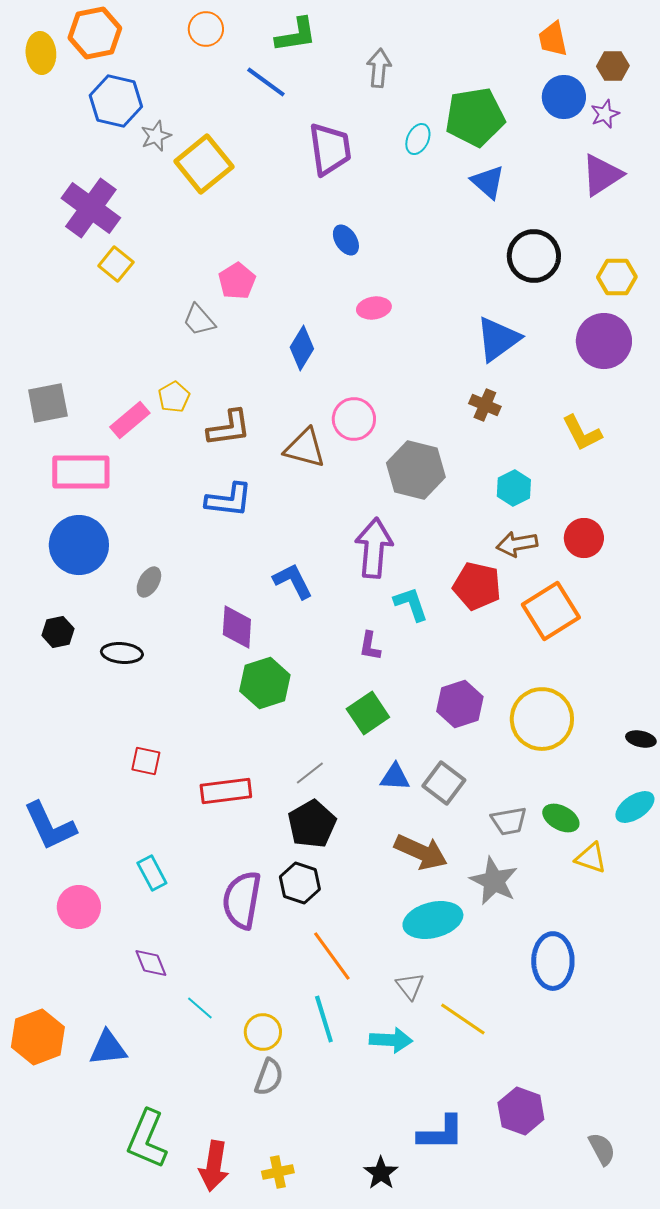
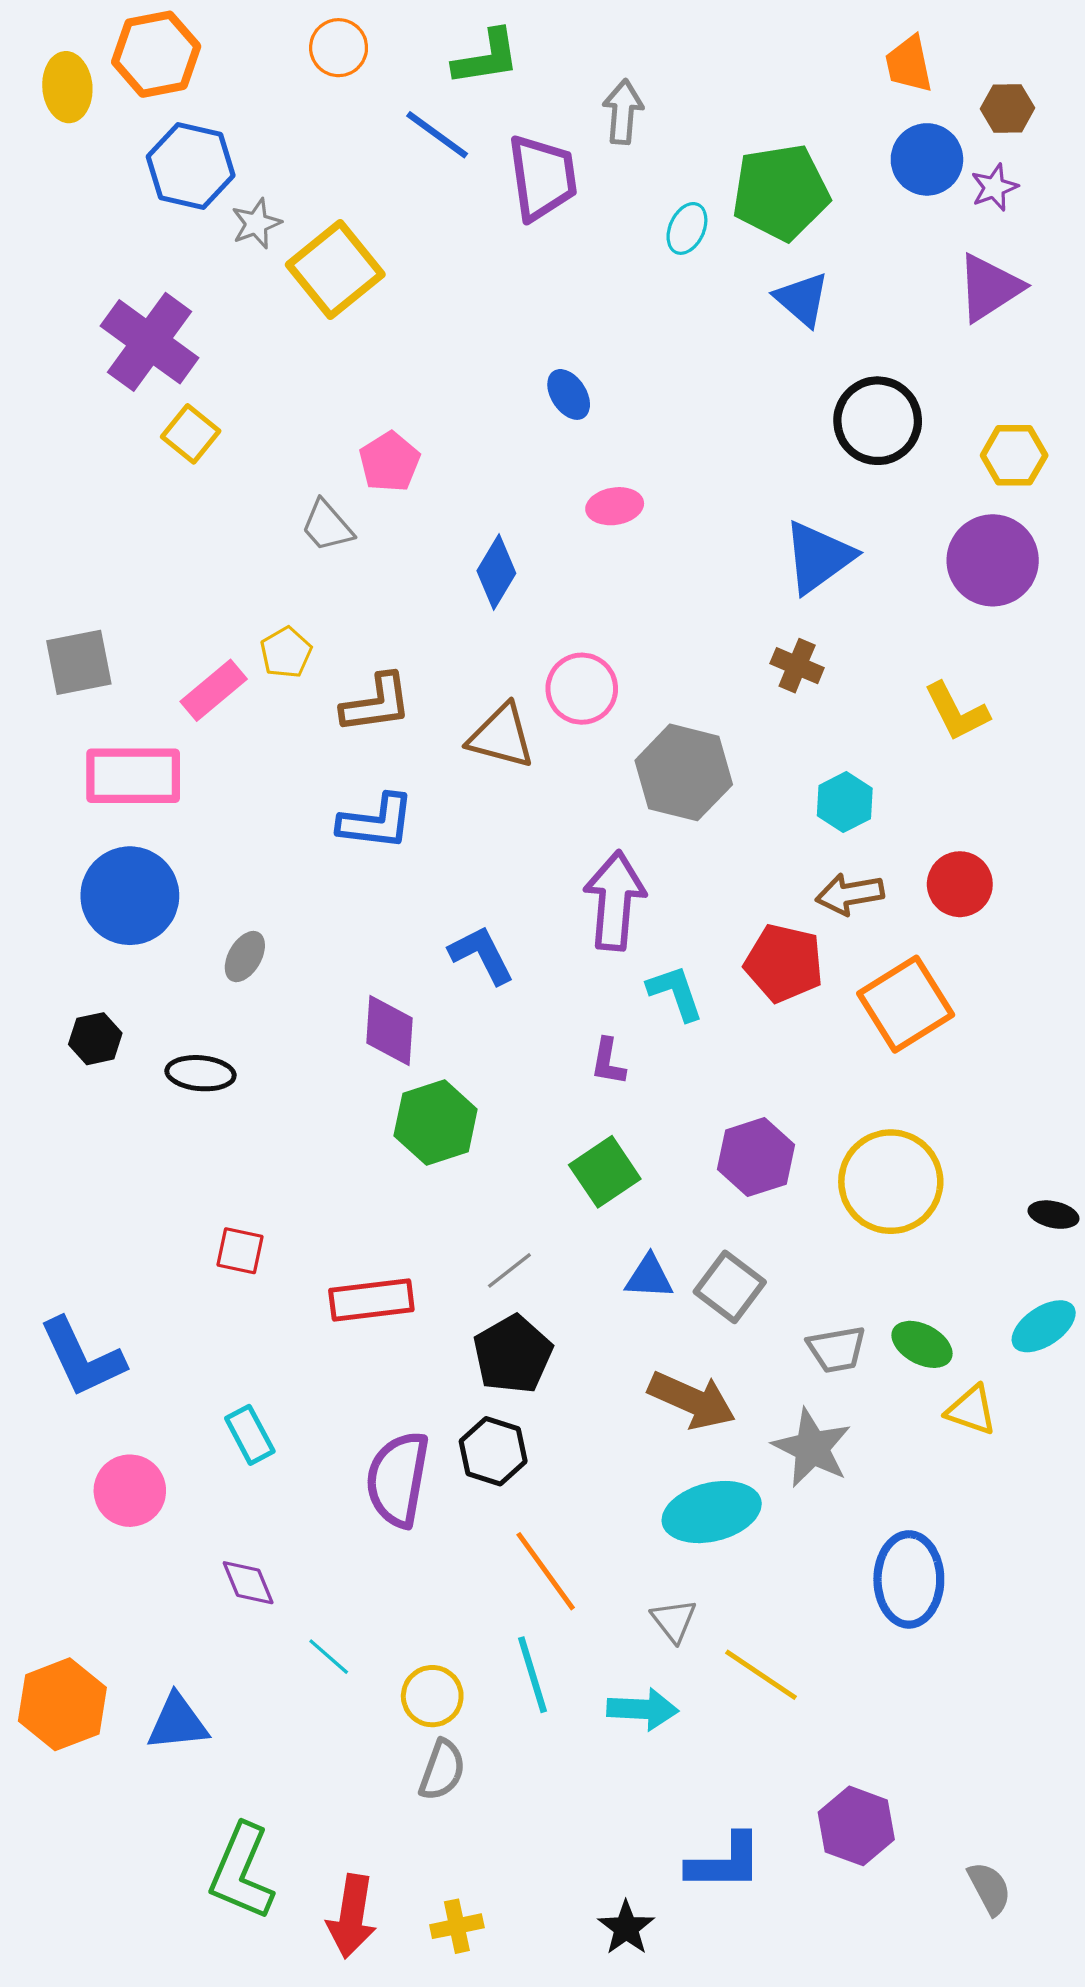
purple trapezoid: (330, 149) -> (542, 178), moved

